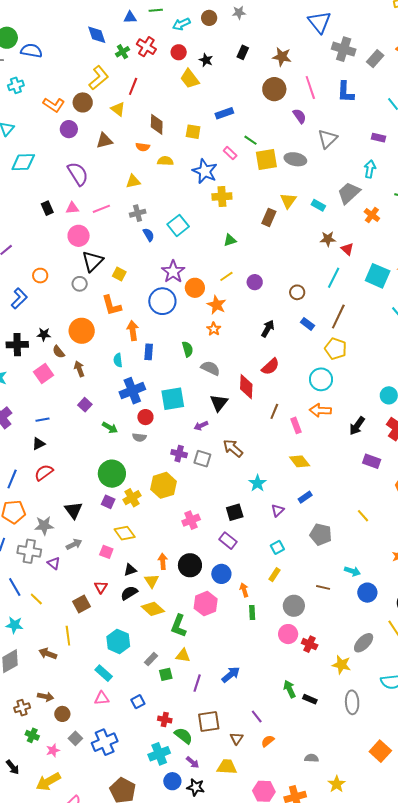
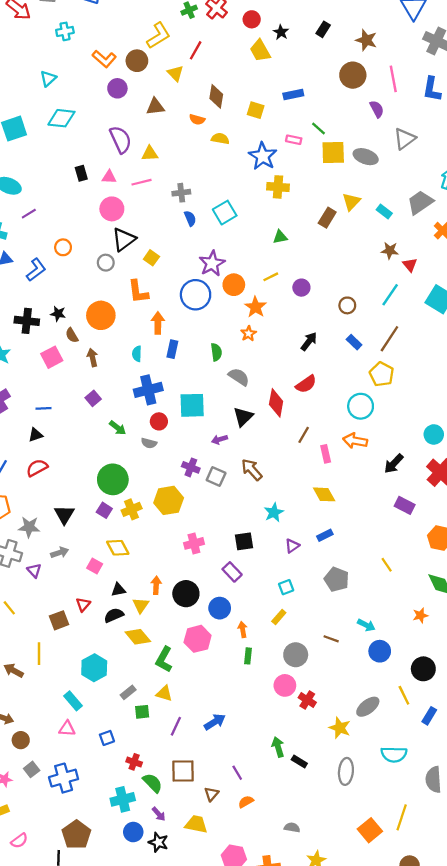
pink rectangle: (230, 153) -> (294, 140), turned -40
yellow triangle: (133, 181) -> (150, 154), moved

